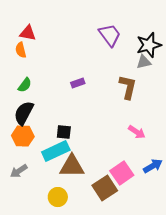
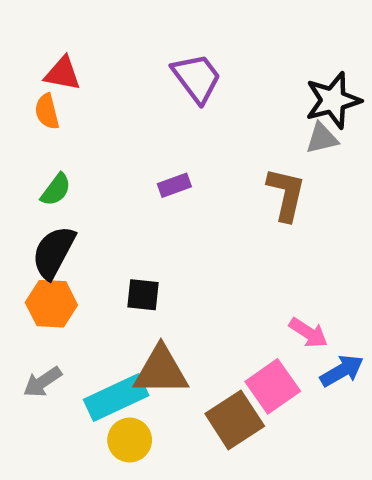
purple trapezoid: (110, 35) -> (197, 78), moved
pink arrow: (137, 132) -> (308, 333), moved
cyan rectangle: (56, 151) -> (116, 398), moved

